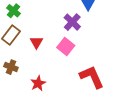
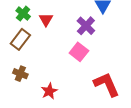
red triangle: (36, 42) -> (46, 20), moved

